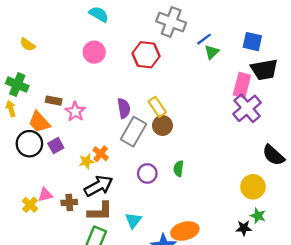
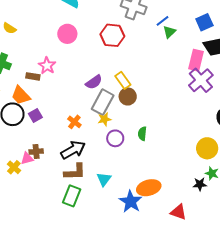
blue square: (252, 42) -> (204, 22), turned -36
purple semicircle: (124, 108) -> (94, 82), turned 66
pink star: (75, 112) -> (47, 66), moved
yellow star: (87, 161) -> (104, 119), moved
brown cross: (69, 202) -> (36, 152), moved

